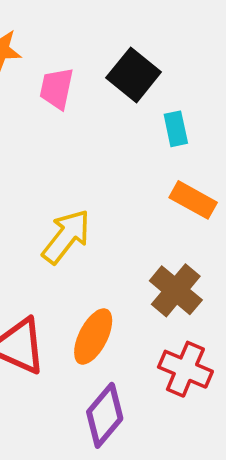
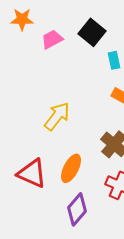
pink trapezoid: (57, 88) -> (52, 39), turned 50

